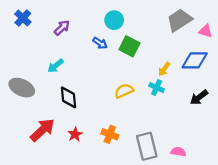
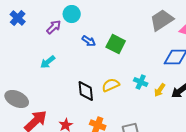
cyan circle: (114, 20) -> (72, 14), moved
yellow arrow: (164, 69) -> (160, 90), moved
gray ellipse: (22, 88) -> (17, 99), moved
black diamond: (68, 97) -> (86, 91), moved

